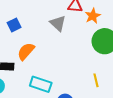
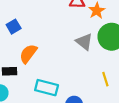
gray triangle: (58, 23) -> (84, 42), moved

